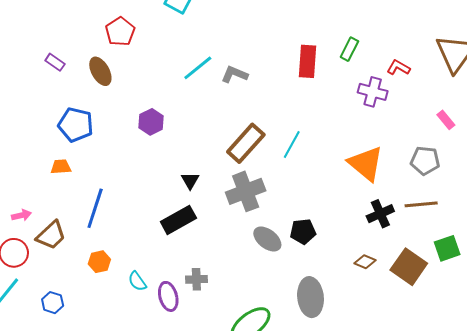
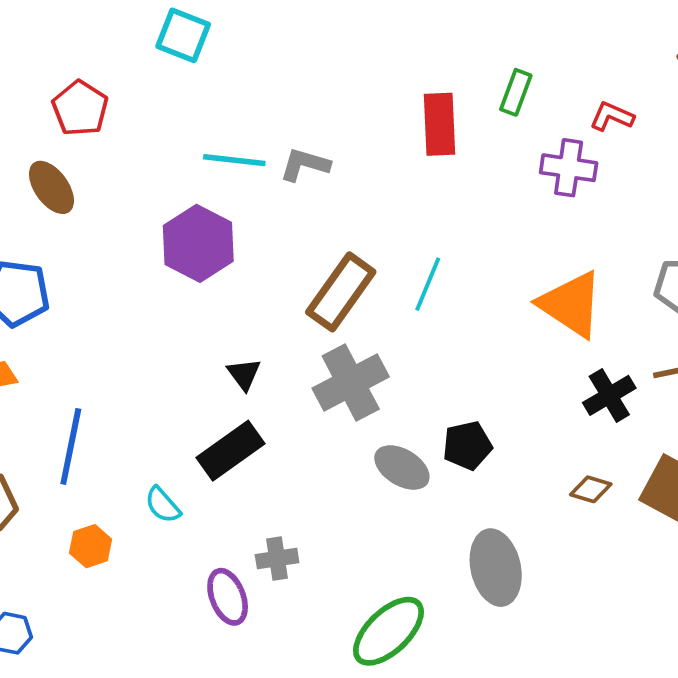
cyan line: (198, 68) -> (234, 160), turned 52
purple hexagon: (151, 122) -> (198, 243), moved, size x1.5
cyan semicircle: (137, 281) -> (163, 505), moved

